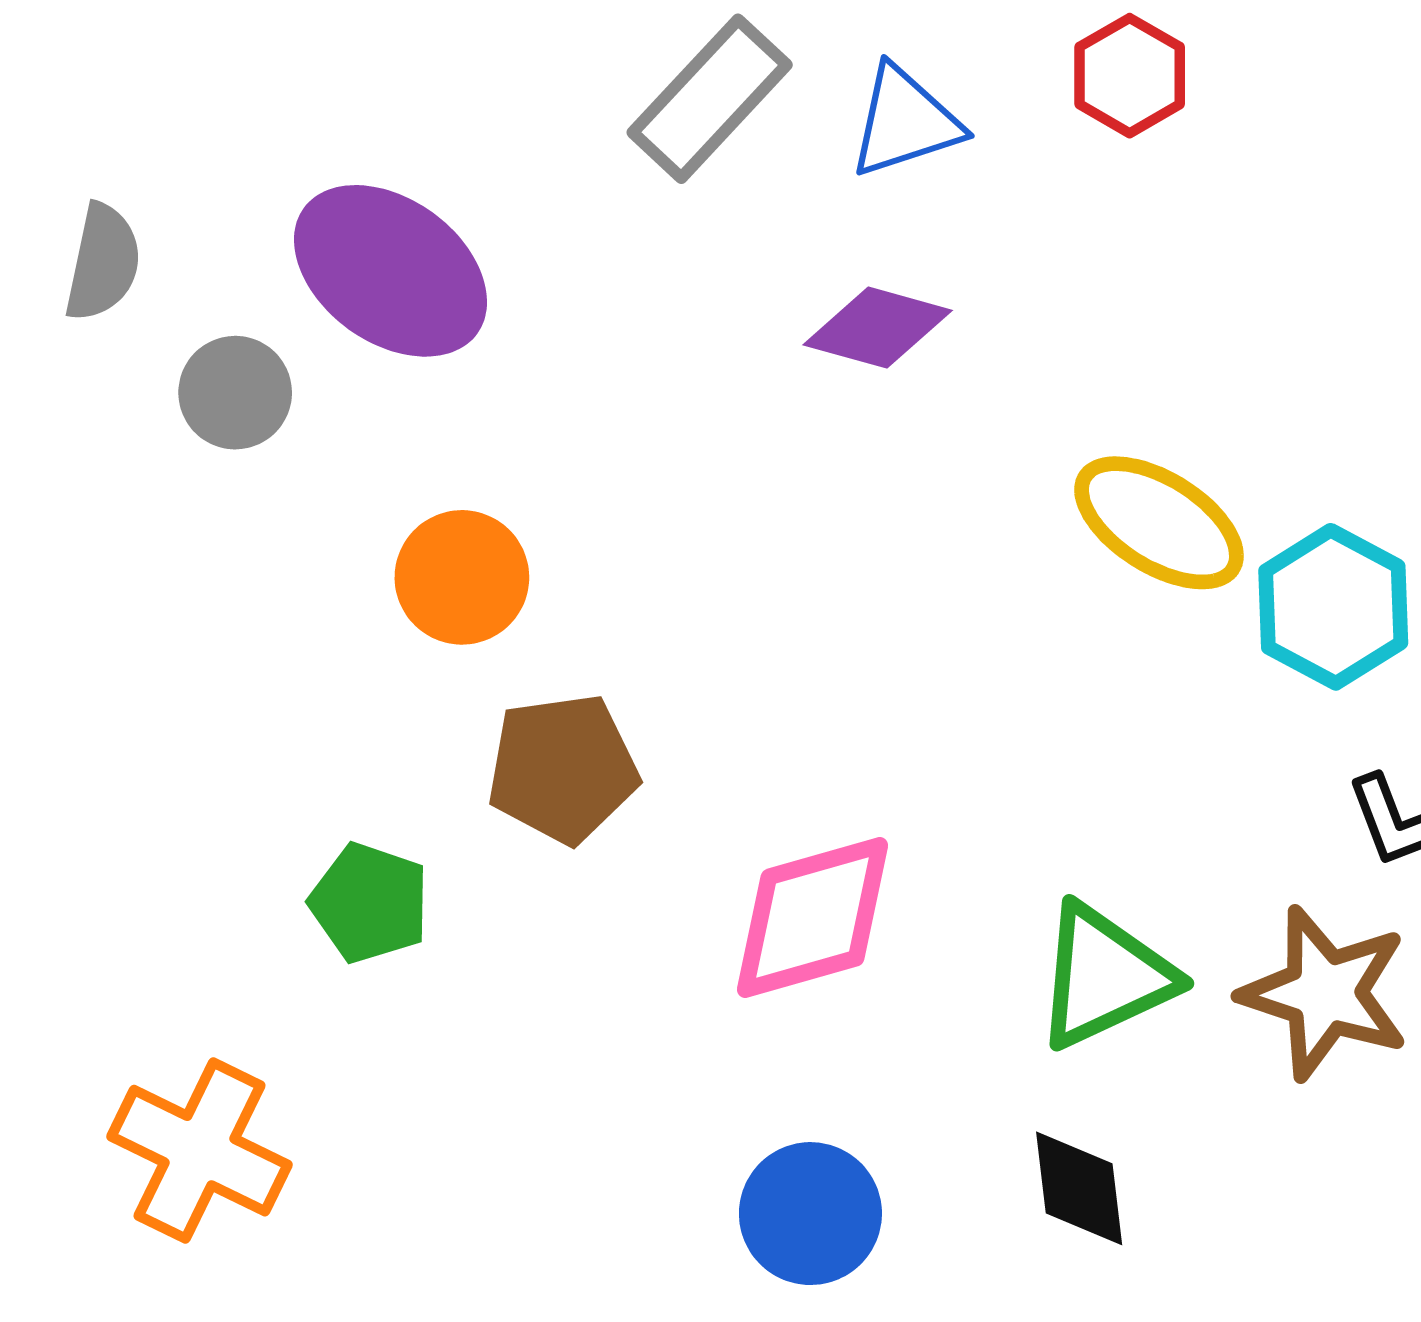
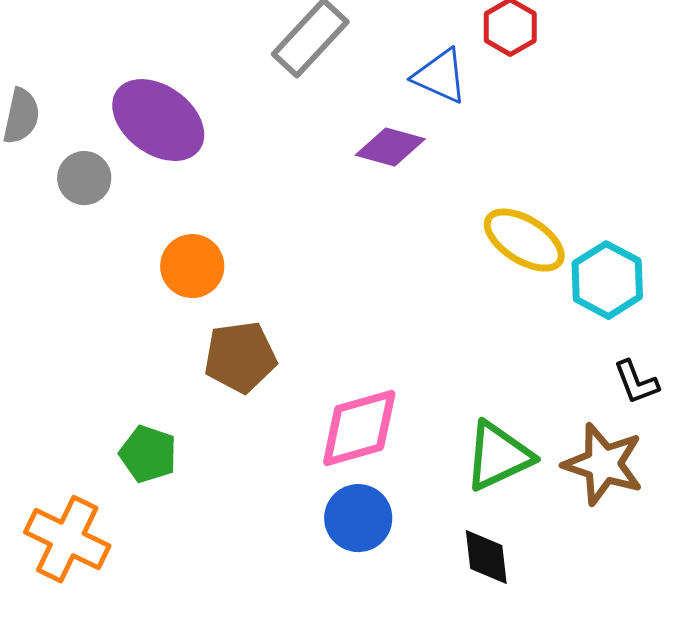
blue triangle: (905, 122) -> (440, 76), moved, turned 42
green pentagon: (370, 903) -> (148, 454), moved
blue circle: (810, 1214) -> (358, 518), moved

